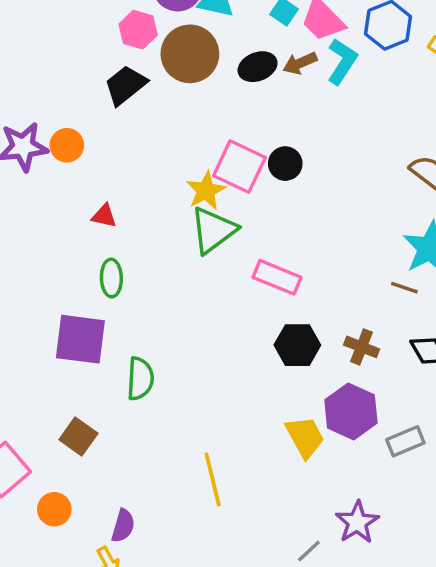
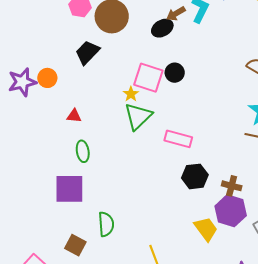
black ellipse: (258, 67) -> (162, 28), moved
black trapezoid: (126, 85) -> (87, 52), moved
yellow star: (206, 191) -> (131, 94), size x0.7
brown cross: (362, 347) -> (232, 186), moved
green semicircle: (140, 379) -> (106, 224), moved

